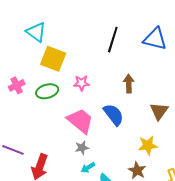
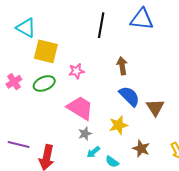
brown triangle: (159, 111) -> (155, 107), moved
blue semicircle: (114, 115) -> (129, 96), moved
yellow star: (148, 145) -> (118, 125), moved

